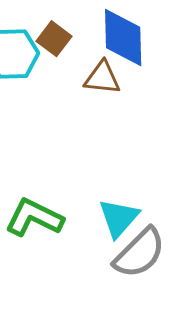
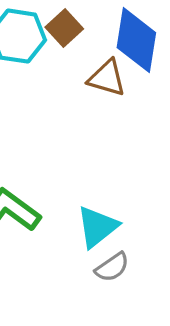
gray semicircle: (139, 253) -> (112, 267), size x0.6

